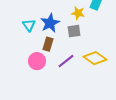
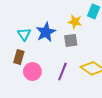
brown rectangle: (48, 44) -> (19, 57), moved
purple line: (66, 61) -> (62, 72), turned -30

